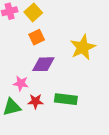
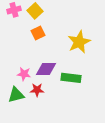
purple diamond: (43, 64) -> (46, 69), moved
green rectangle: (66, 99) -> (71, 78), moved

